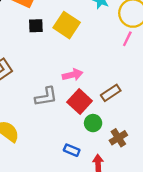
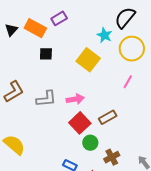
yellow square: (67, 25) -> (88, 60), moved
pink line: (127, 39) -> (128, 82), moved
gray L-shape: (46, 97) -> (46, 99), moved

